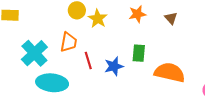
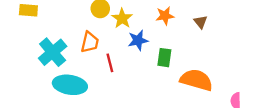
blue star: (114, 66) -> (138, 40), moved

